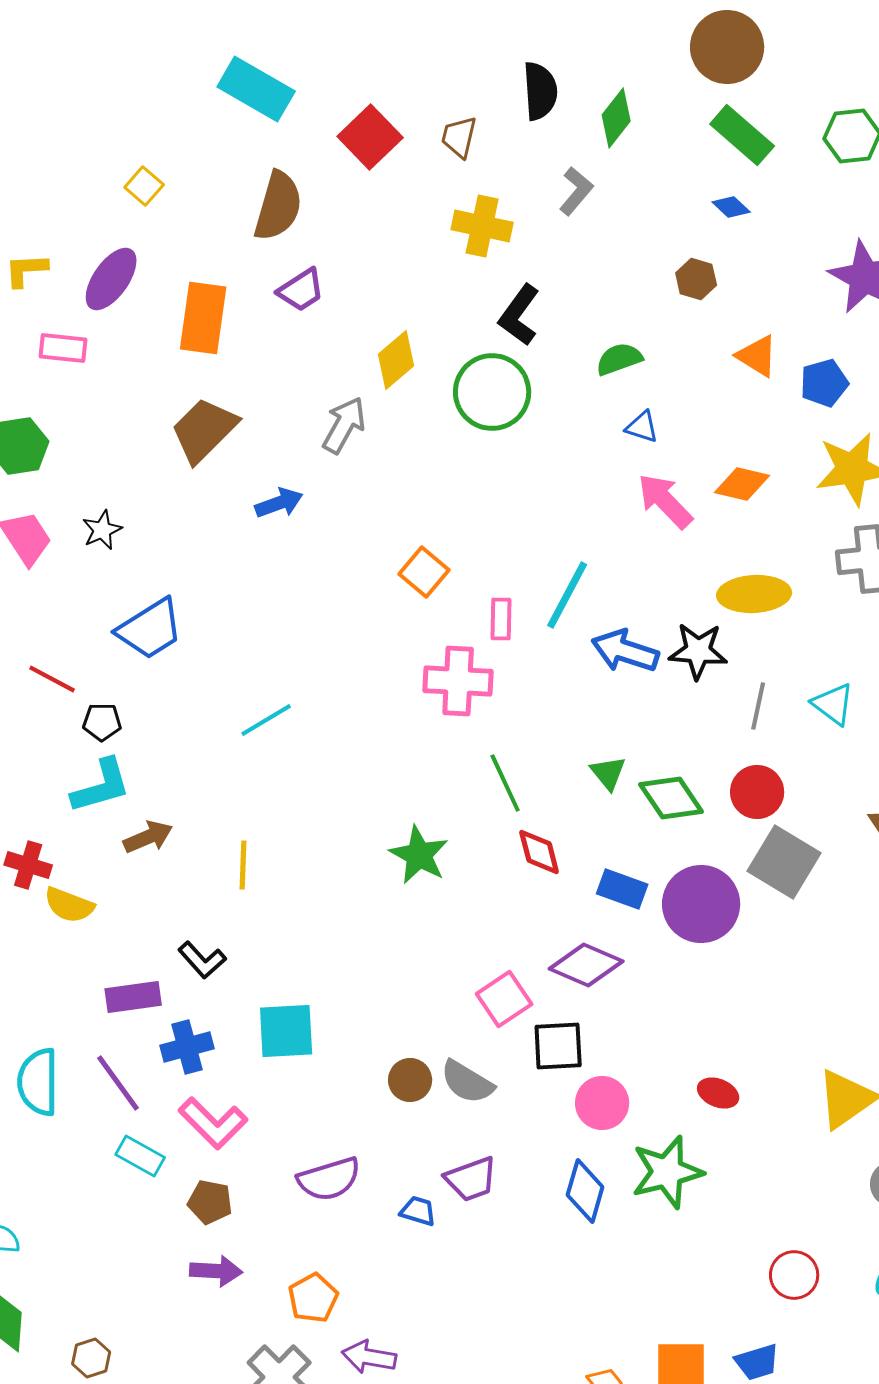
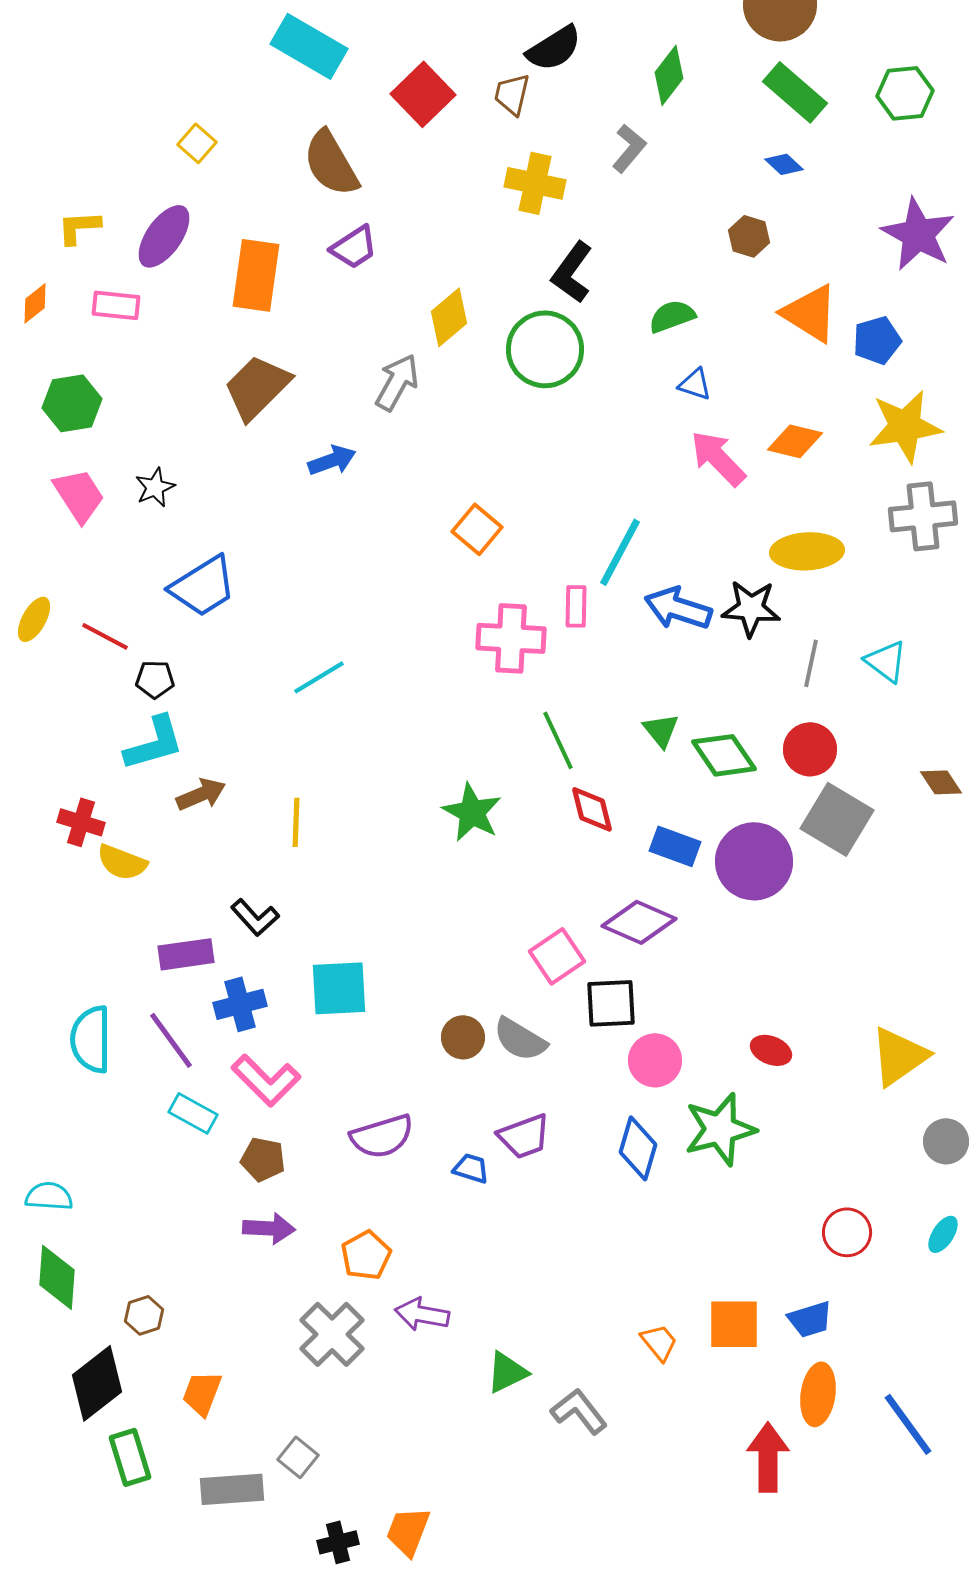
black semicircle: (540, 91) -> (554, 48), moved, turned 62
brown semicircle: (278, 206) -> (331, 163), turned 134
orange triangle: (757, 356) -> (810, 313), size x1.4
pink rectangle: (501, 619) -> (576, 606), moved

